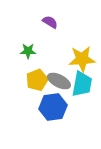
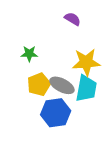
purple semicircle: (50, 22) -> (73, 19), moved

